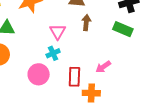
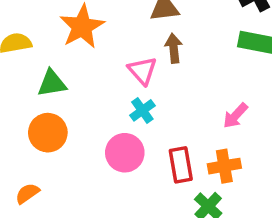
brown arrow: (86, 23) -> (174, 48), moved
red rectangle: (74, 77) -> (181, 165), moved

